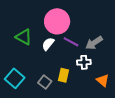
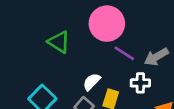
white semicircle: (48, 44) -> (92, 82), moved

